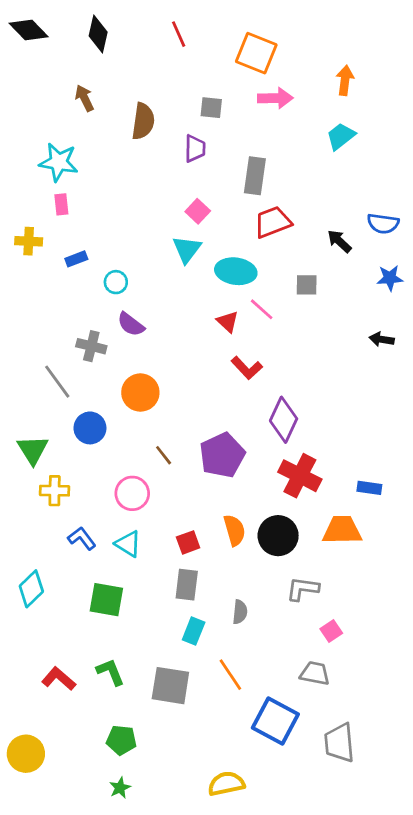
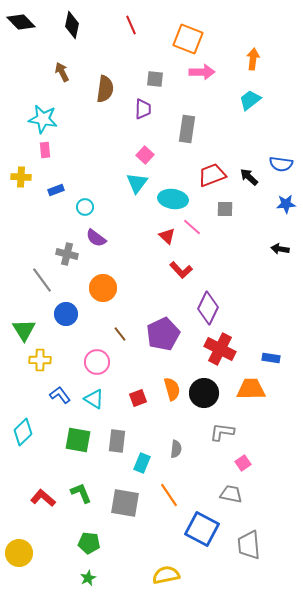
red trapezoid: (273, 222) -> (212, 175), moved
gray rectangle: (187, 585) -> (117, 441), moved

